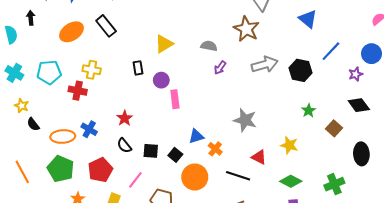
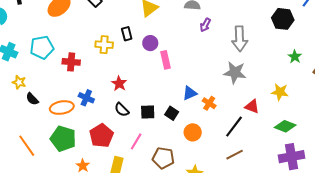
gray arrow: (265, 64) -> (240, 39), moved, turned 110
yellow cross: (92, 70) -> (104, 45), moved
black line: (238, 176) -> (234, 127), turned -65
orange circle: (195, 177) -> (193, 132), size x0.7

